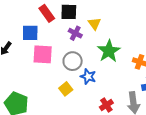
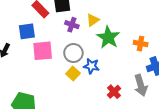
yellow triangle: (95, 24) -> (93, 20), moved, turned 40
yellow square: (66, 89) -> (73, 73), moved

